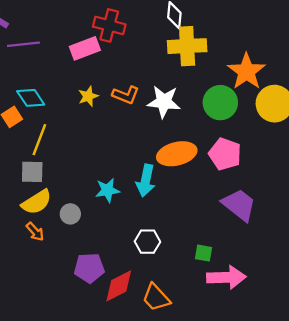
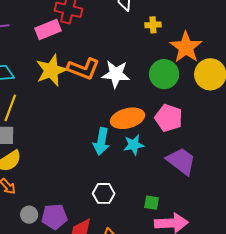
yellow cross: (187, 46) -> (153, 25), moved, size x0.5
orange L-shape: (126, 95) -> (83, 69), size x1.4
yellow star: (88, 96) -> (51, 70), size x1.8
cyan star: (108, 190) -> (134, 145), moved
gray circle: (70, 214) -> (29, 215), moved

